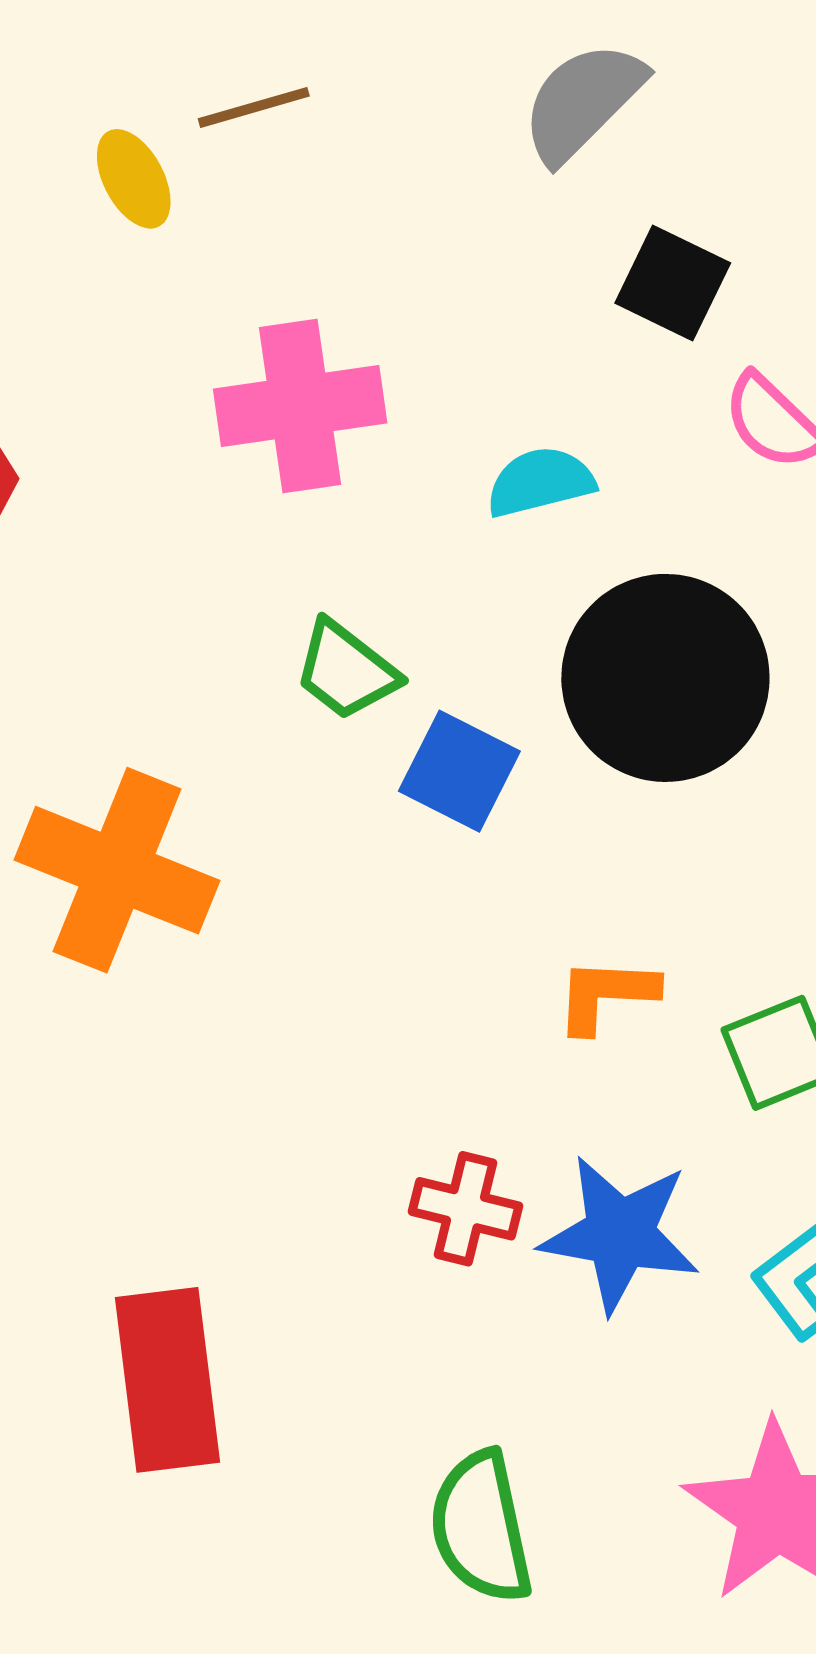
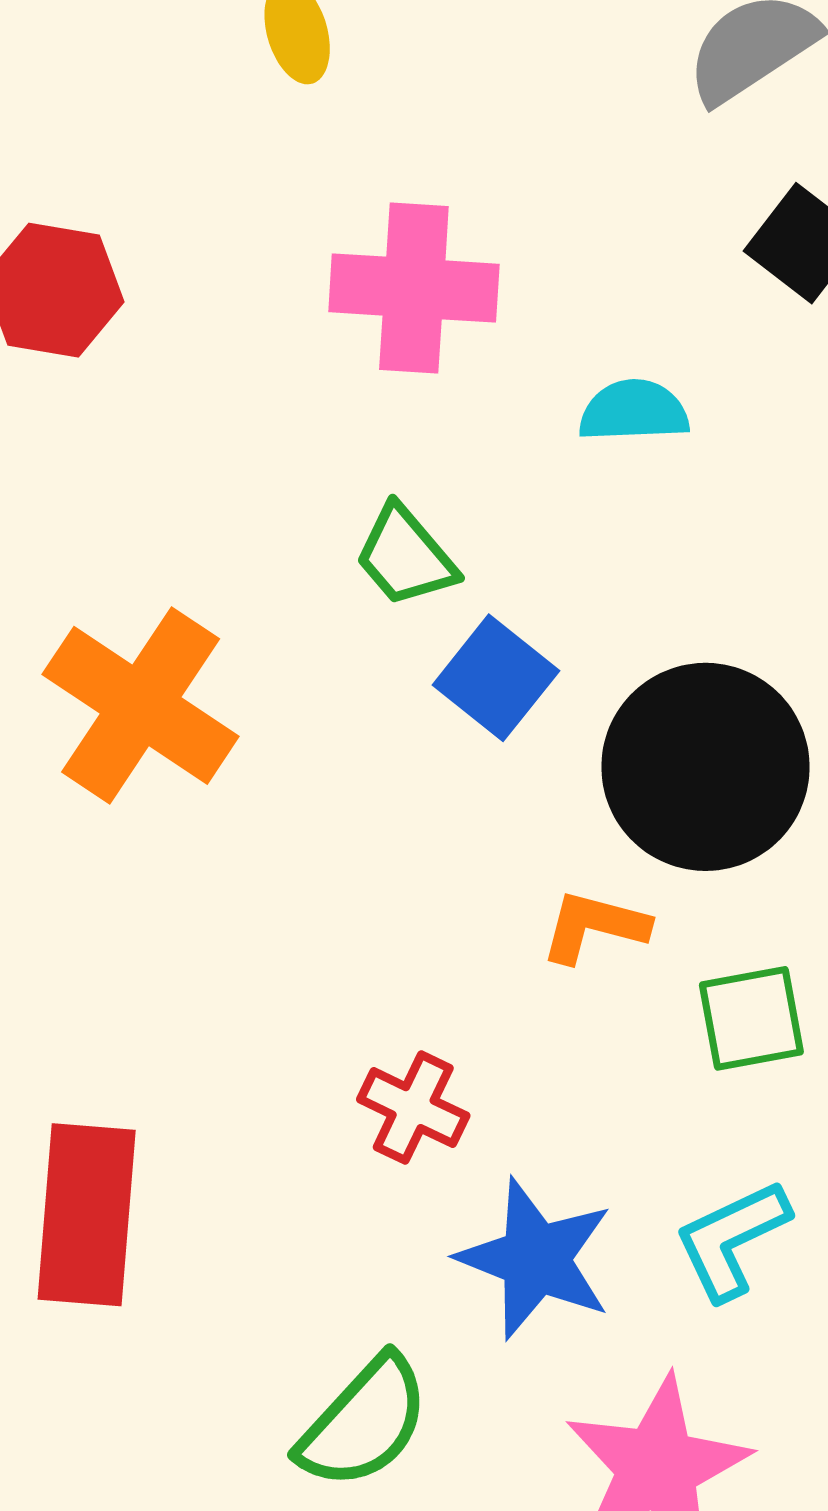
black circle: (665, 678) -> (705, 767), moved
blue star: (620, 1234) -> (535, 1259), moved
green semicircle: (481, 1527) -> (364, 1423), turned -137

